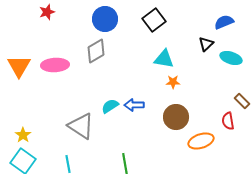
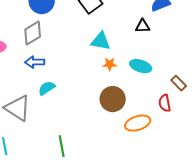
black triangle: (206, 44) -> (143, 26), turned 42
cyan ellipse: (231, 58) -> (141, 66), moved
blue arrow: (134, 105) -> (35, 62), moved

